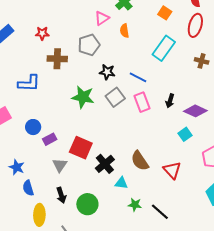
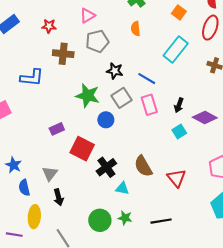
pink triangle: (102, 18) -> (87, 15), moved
blue circle: (33, 127) -> (106, 120), moved
cyan square: (185, 134) -> (179, 132), moved
purple rectangle: (50, 139) -> (57, 129), moved
gray triangle: (60, 165) -> (50, 174), moved
green circle: (87, 204) -> (100, 220), moved
green star: (135, 205) -> (125, 218), moved
black line: (160, 212) -> (161, 221), turned -54

